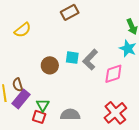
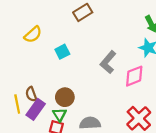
cyan square: (72, 58) -> (62, 52), moved, turned -32
brown circle: (50, 65) -> (65, 97), moved

